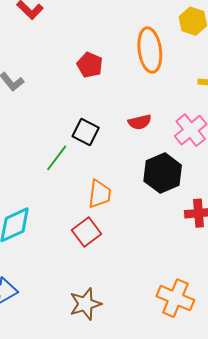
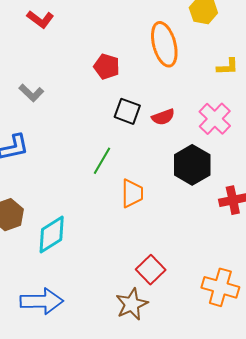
black square: (86, 132) -> (127, 111), moved
green line: (57, 158) -> (102, 161), moved
red square: (87, 232) -> (151, 270), moved

